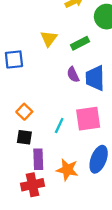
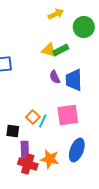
yellow triangle: (49, 39) -> (49, 50), moved, turned -49
orange square: (24, 112) -> (33, 117), moved
red cross: (32, 185) -> (28, 164), moved, turned 30

